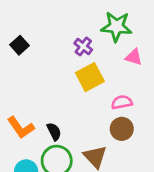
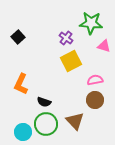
orange L-shape: (21, 128) -> (21, 84), moved, turned 60
black semicircle: (54, 132) -> (44, 102), turned 136

